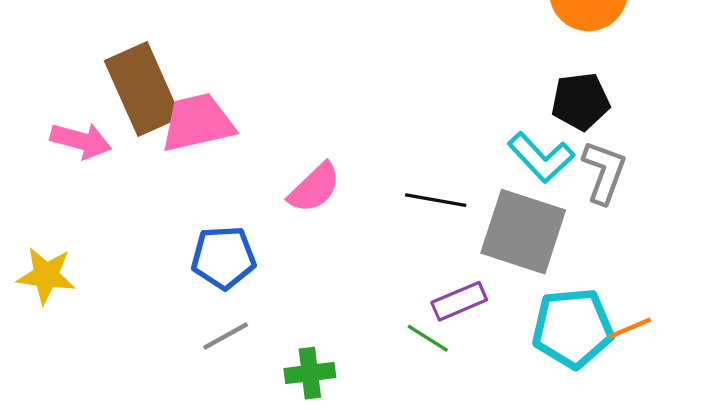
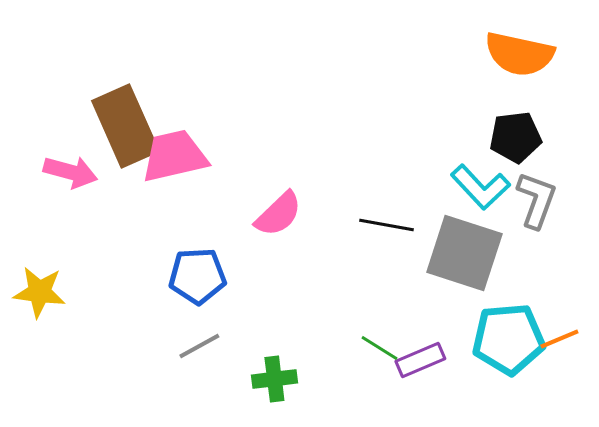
purple rectangle: (459, 301) -> (420, 360), moved

